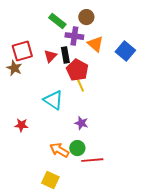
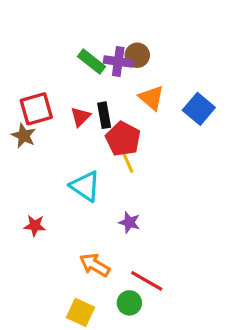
purple cross: (74, 36) -> (118, 62), moved
green circle: (77, 148) -> (129, 303), moved
red line: (92, 160) -> (147, 281), turned 35

